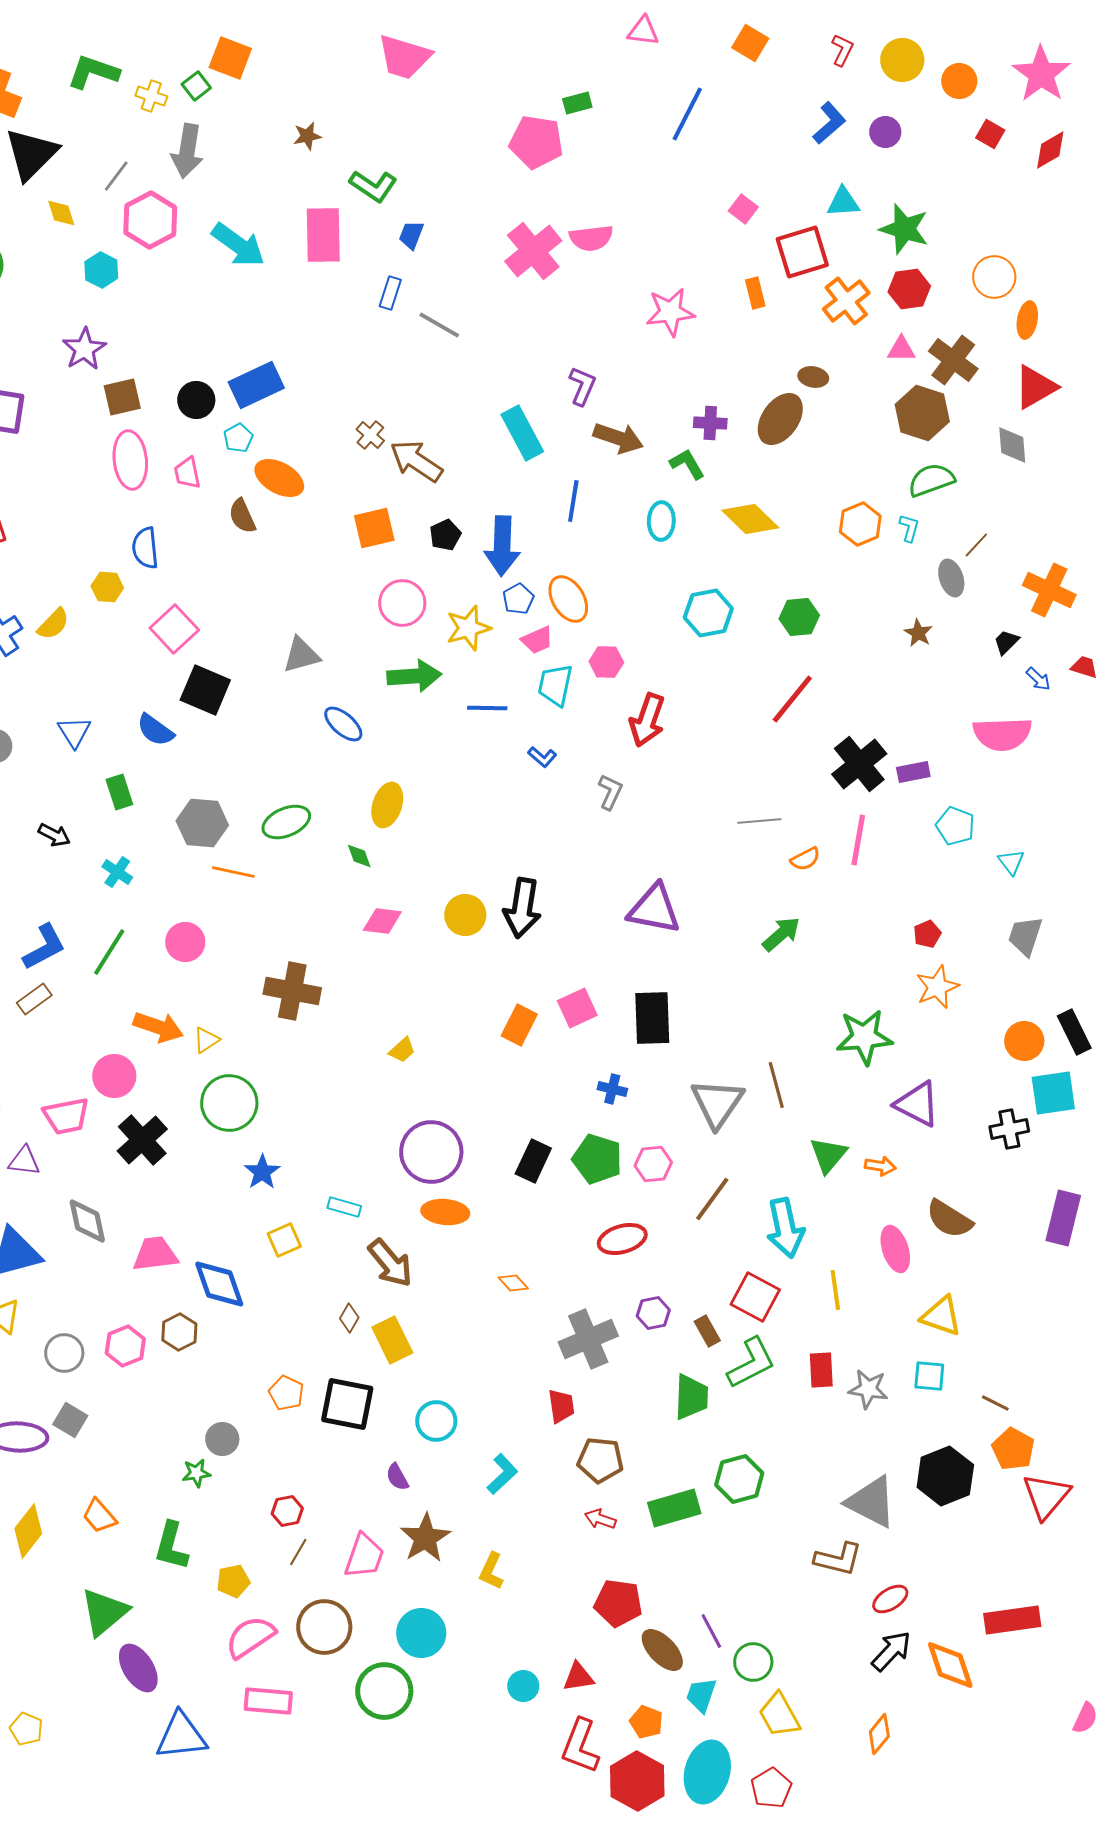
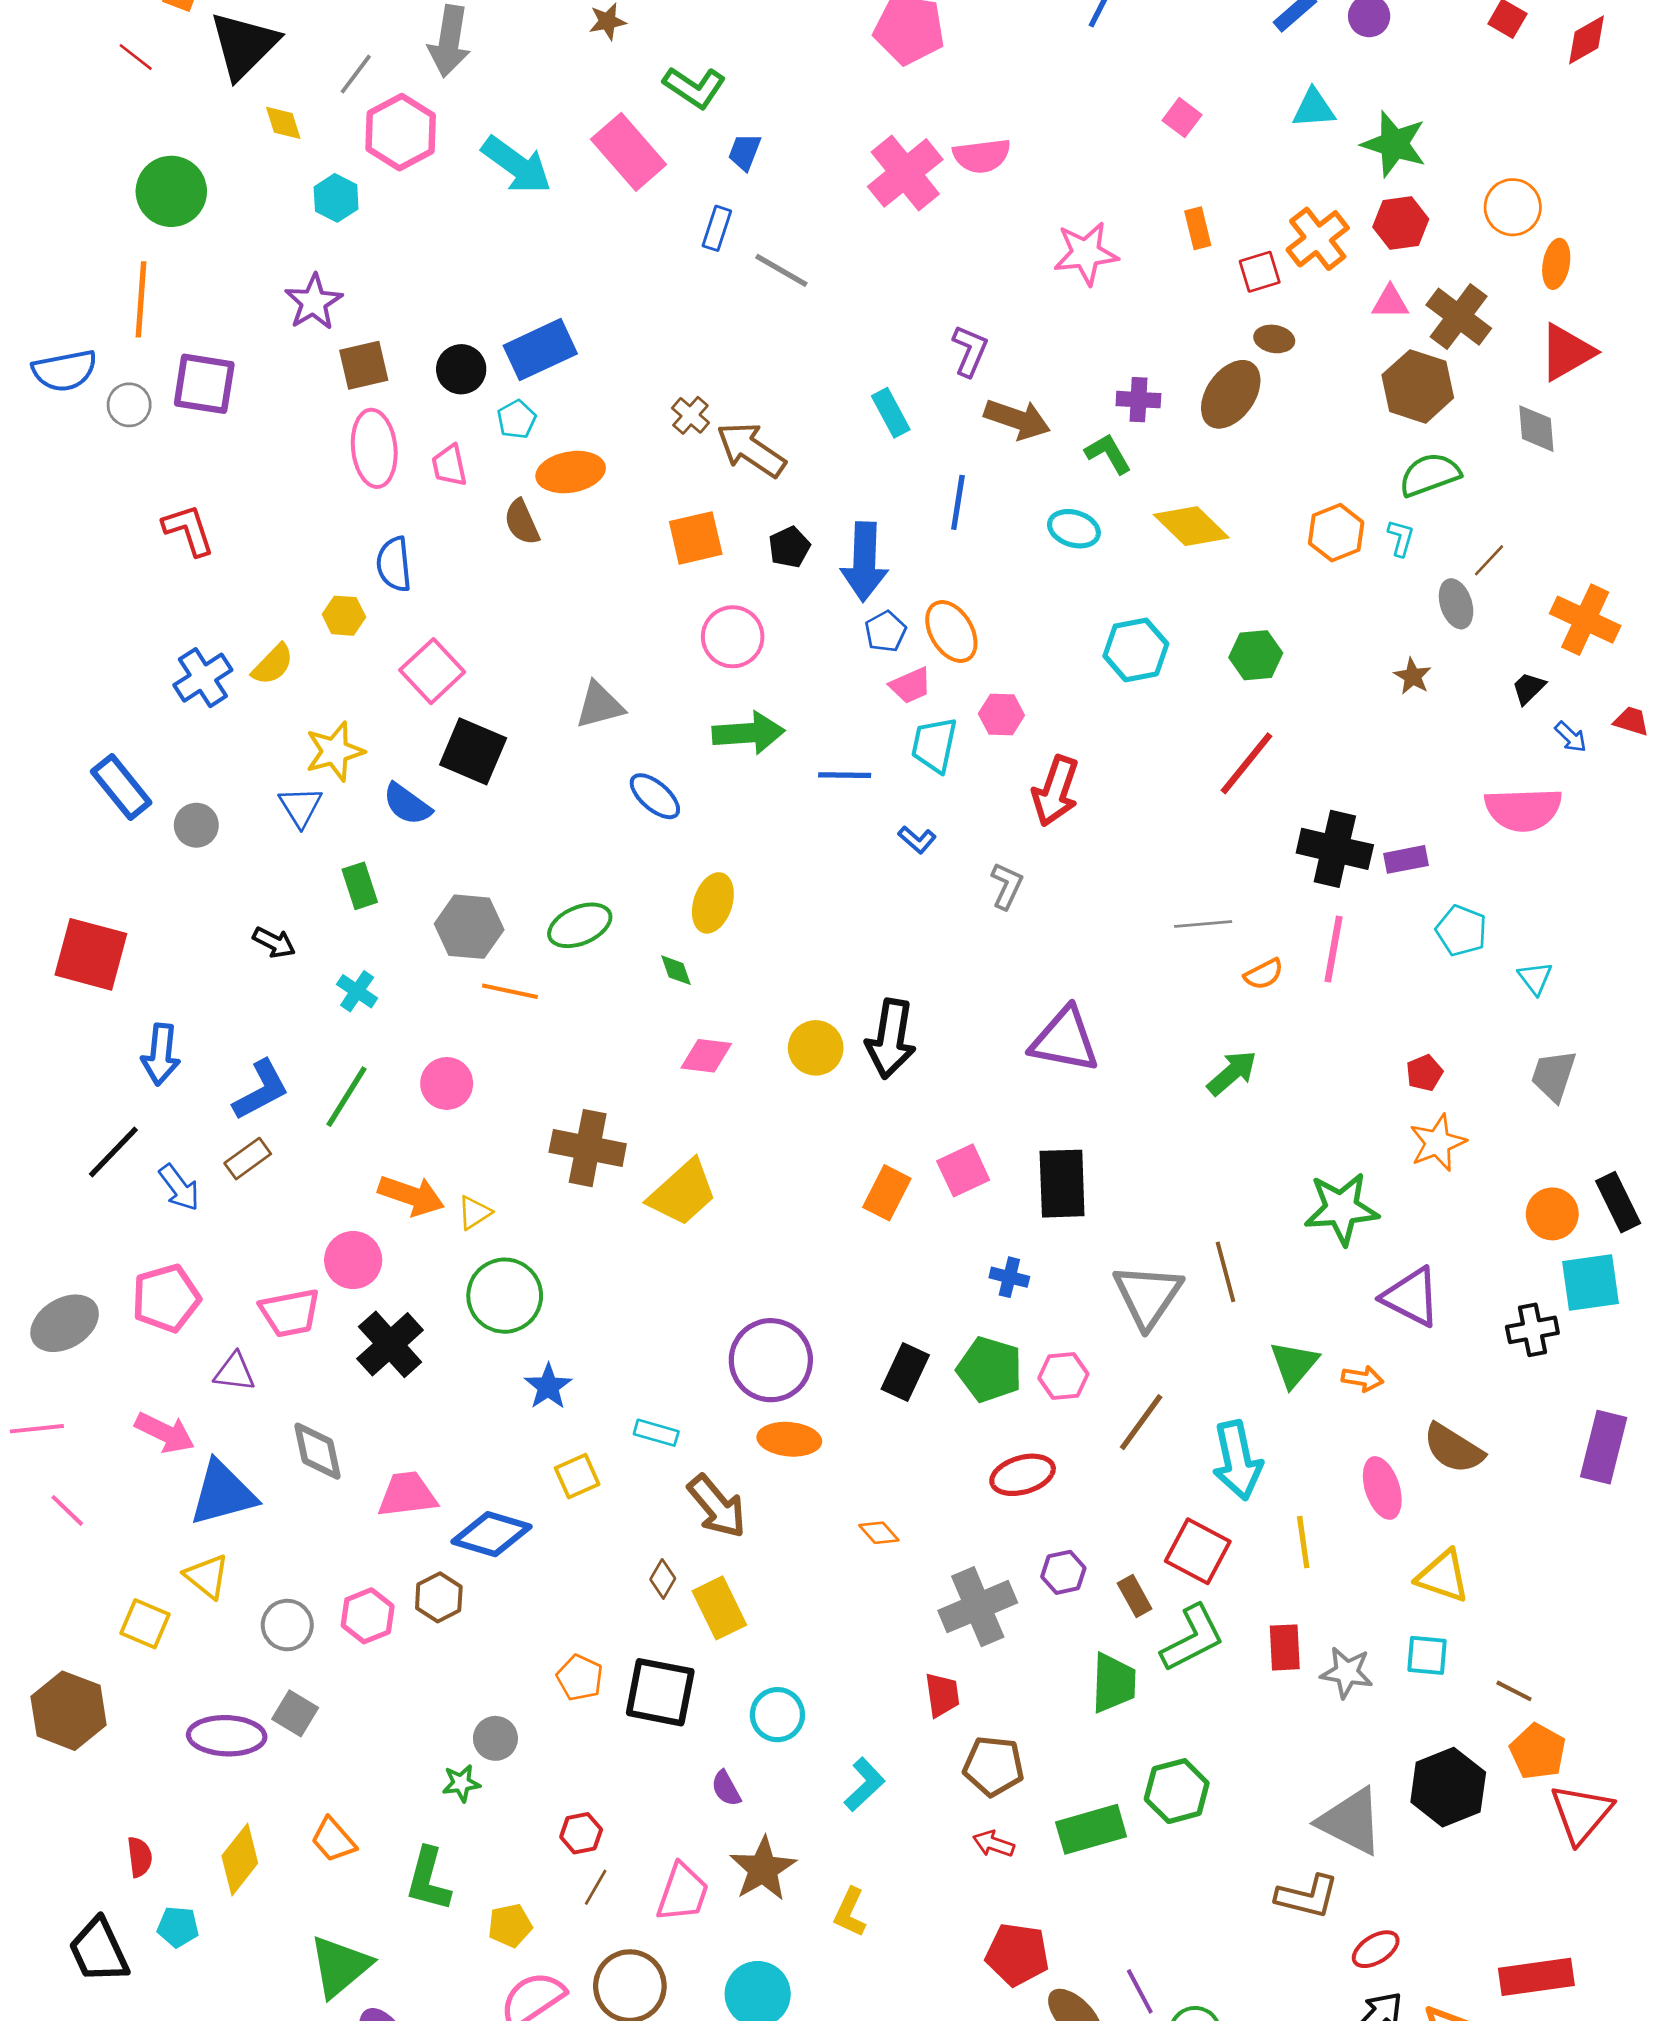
pink rectangle: (323, 235) -> (629, 152), turned -40
red square: (802, 252) -> (1260, 272), moved, size x0.6
cyan rectangle: (522, 433) -> (891, 413), size x0.7
orange ellipse: (279, 478) -> (571, 472), turned -39
cyan ellipse: (661, 521) -> (1074, 529), turned -75
yellow star: (468, 628) -> (335, 751), moved
black cross: (859, 764) -> (1335, 849), turned -38
yellow trapezoid: (402, 1050) -> (683, 1193), moved, size x2.0
blue diamond: (219, 1284) -> (491, 1534), turned -54

